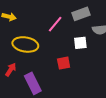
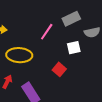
red square: (64, 63) -> (59, 69), turned -32

